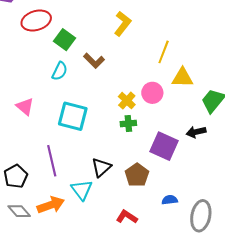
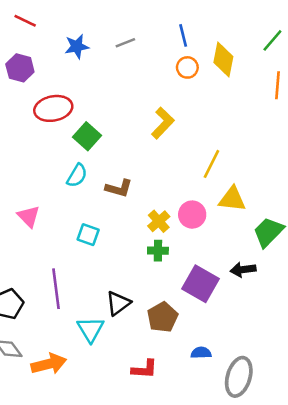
brown L-shape: (94, 61) -> (119, 188), moved, turned -35
cyan square: (73, 116) -> (88, 235), size x0.6
orange arrow: (51, 205) -> (49, 364), moved
red L-shape: (127, 217) -> (144, 369), turned 145

